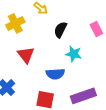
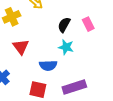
black semicircle: (60, 30) -> (64, 25), moved

